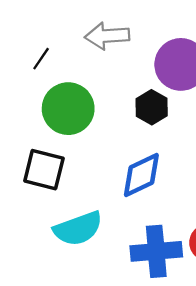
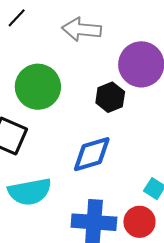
black line: (41, 59) -> (17, 18), moved

